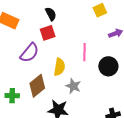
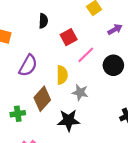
black semicircle: (51, 14) -> (43, 21), turned 40
red square: (48, 33) -> (69, 37), moved
pink line: (84, 52) -> (86, 55), turned 54

